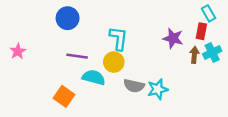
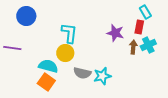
purple line: (77, 56) -> (12, 48), moved
orange square: (64, 96) -> (46, 82), moved

